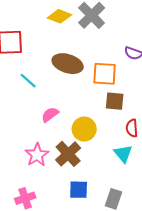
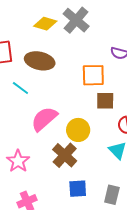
brown ellipse: (68, 64) -> (40, 61), moved
pink semicircle: (50, 115) -> (44, 119), size x1.6
pink star: (37, 155) -> (18, 161), moved

